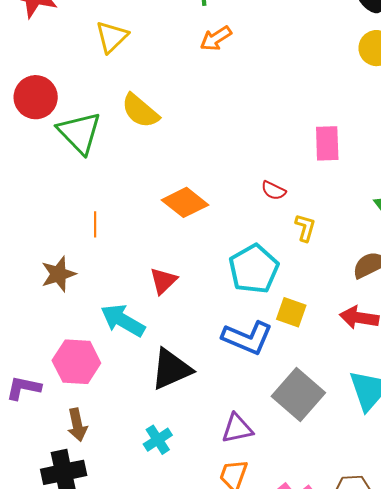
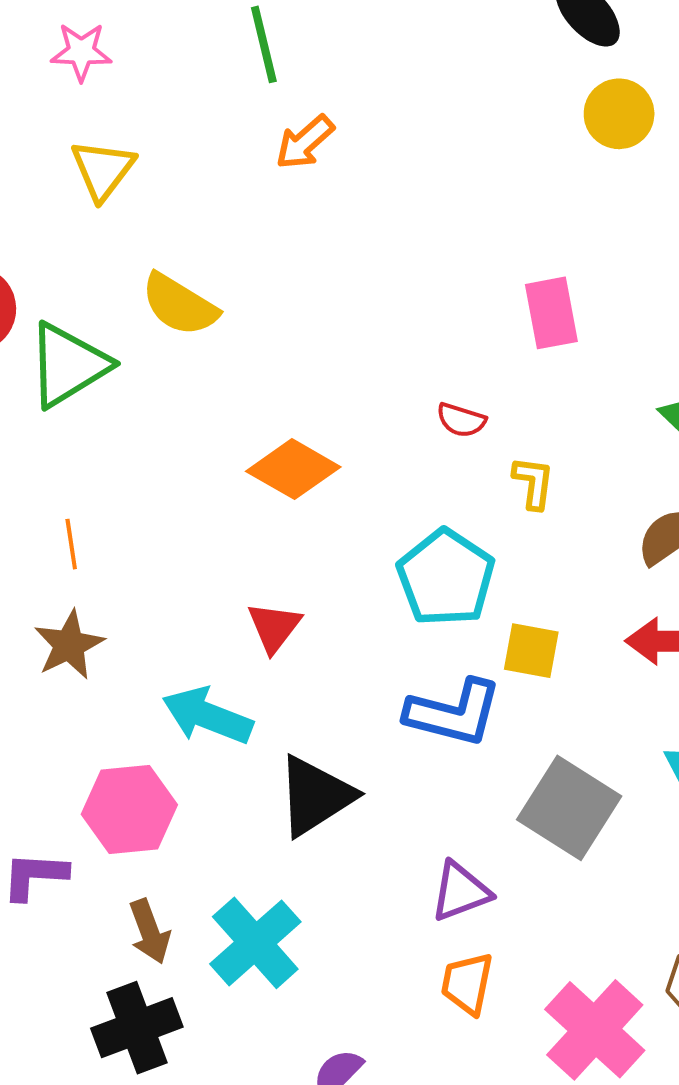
green triangle: (79, 133) -> (68, 365), turned 51
orange line: (95, 224) -> (71, 544), moved
cyan cross: (158, 440) -> (255, 943), moved, size x1.6

